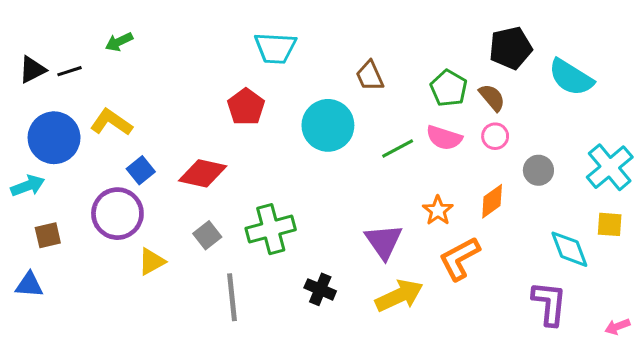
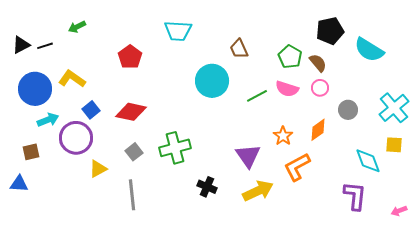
red pentagon: (246, 107) -> (130, 57), moved
cyan arrow: (28, 186) -> (48, 120), moved
gray line: (232, 297) -> (132, 195), moved

